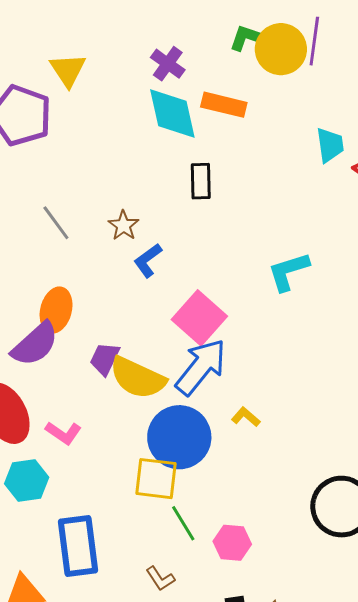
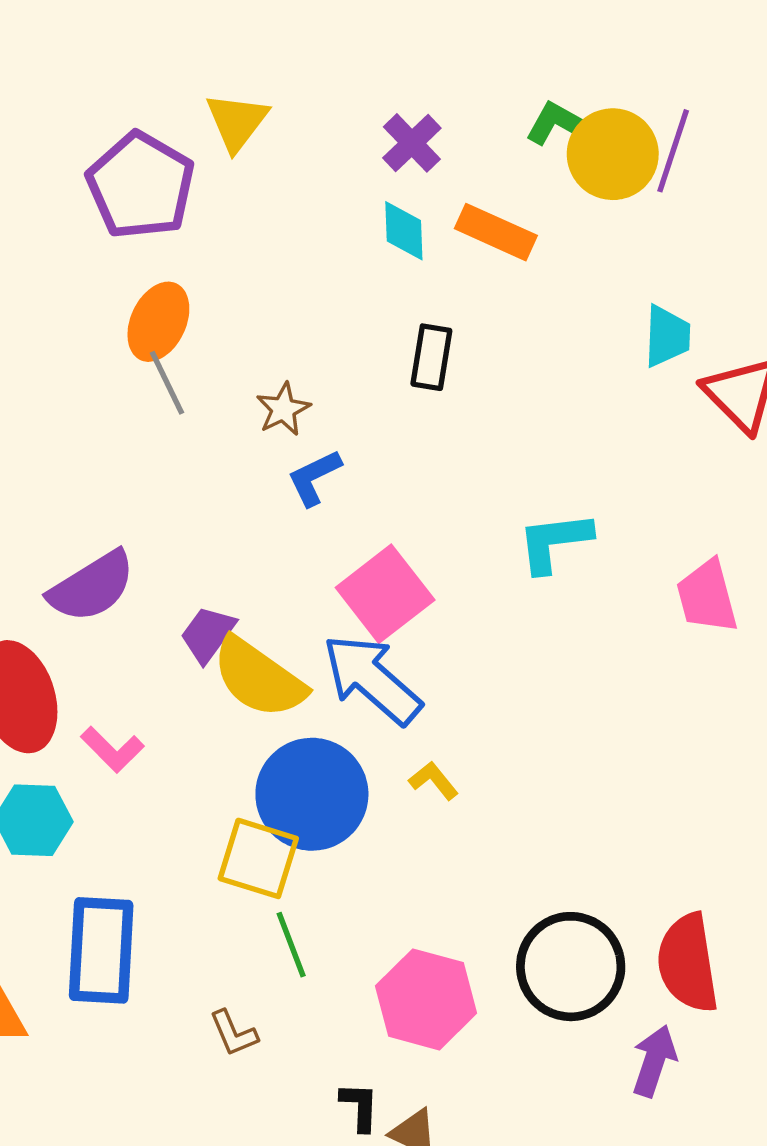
cyan diamond: (172, 113) -> (404, 231), size x0.6
orange ellipse: (56, 310) -> (158, 322), moved
blue arrow: (201, 367) -> (372, 679), turned -98
pink hexagon: (232, 543) -> (426, 999), moved, size x1.5

